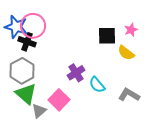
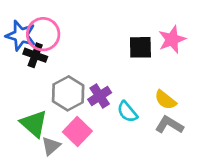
pink star: (131, 30) -> (172, 39), size x1.5
yellow semicircle: (126, 53) -> (165, 100), moved
gray hexagon: (22, 71) -> (68, 93), moved

